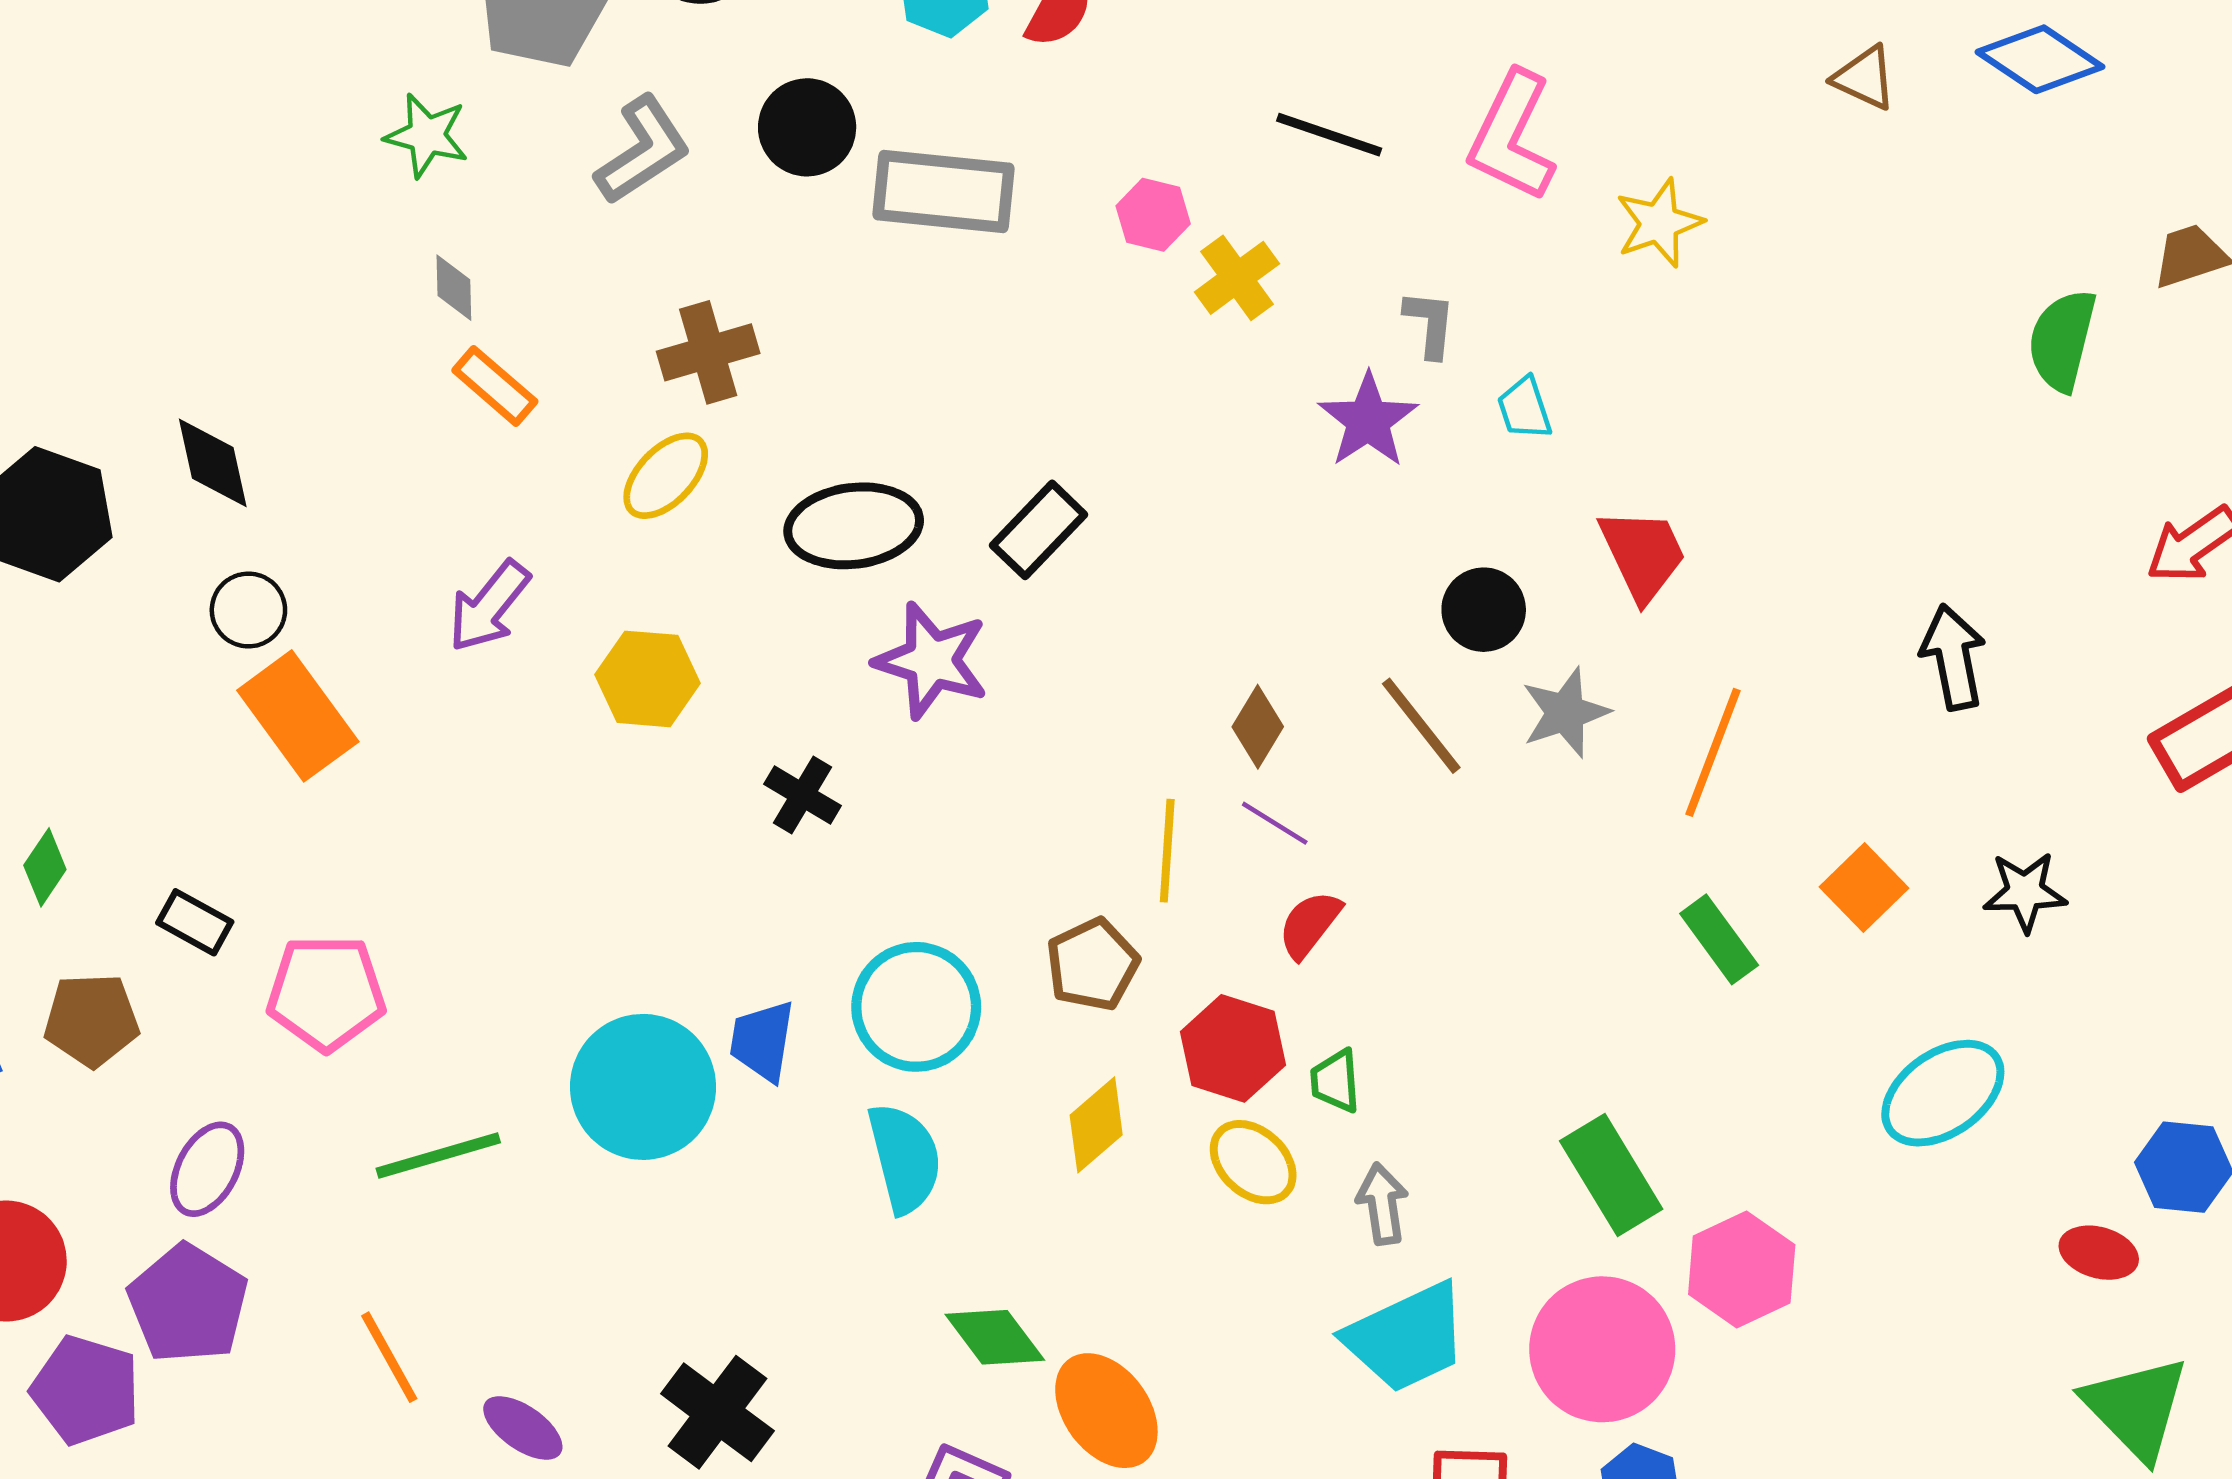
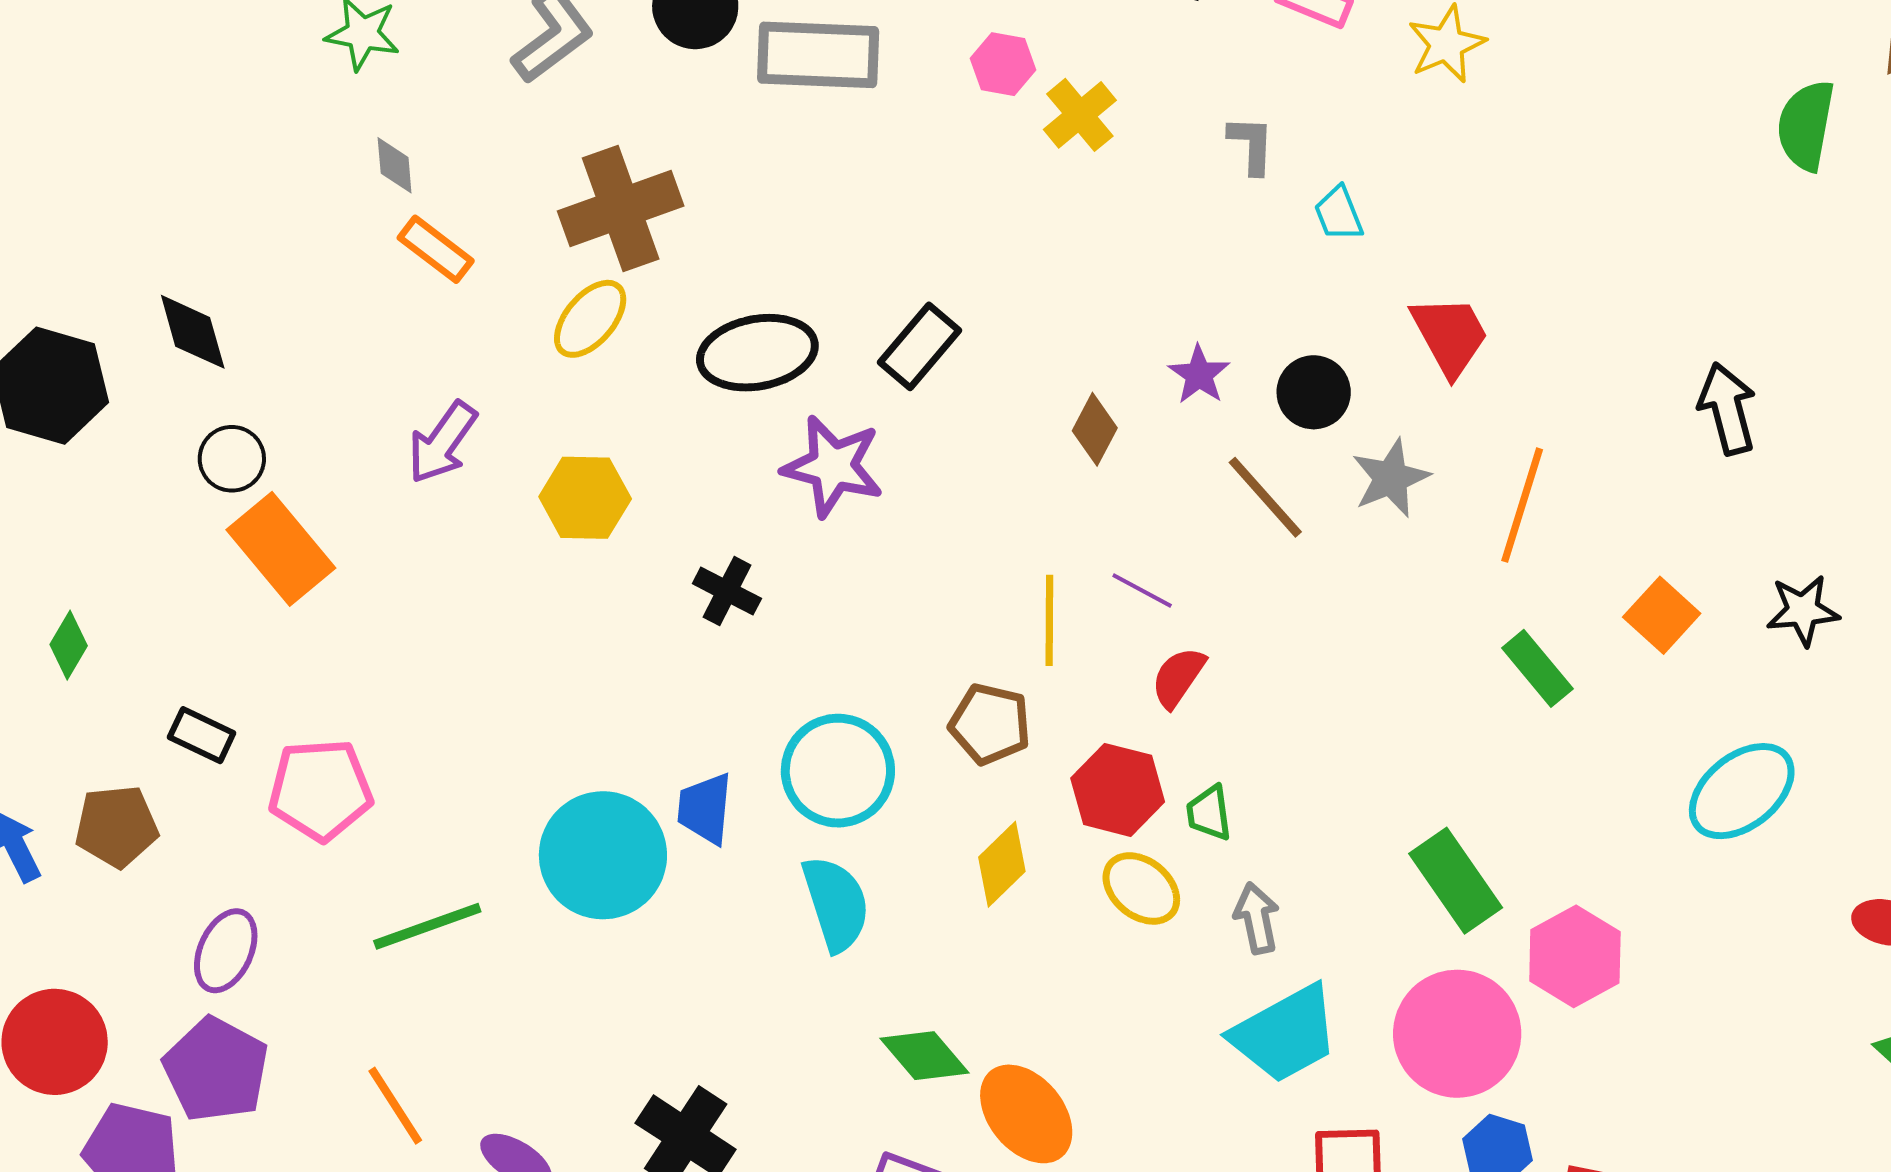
brown cross: (708, 352) -> (621, 209), size x1.4
purple star: (1368, 420) -> (1199, 375), moved, size x0.7
brown diamond: (1258, 727) -> (1095, 429), moved
green diamond: (45, 867) -> (69, 645), moved
brown pentagon: (1092, 965) -> (990, 724), turned -30

